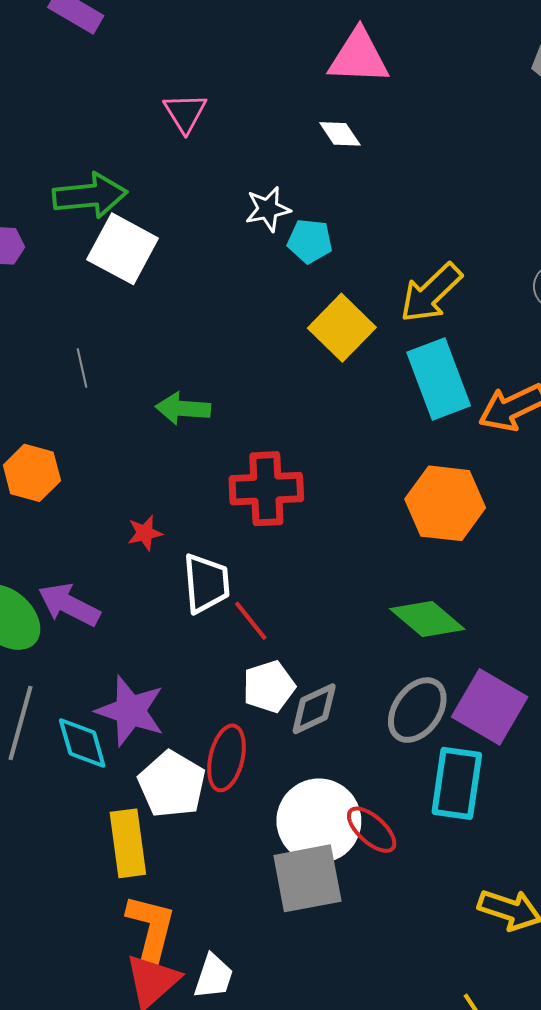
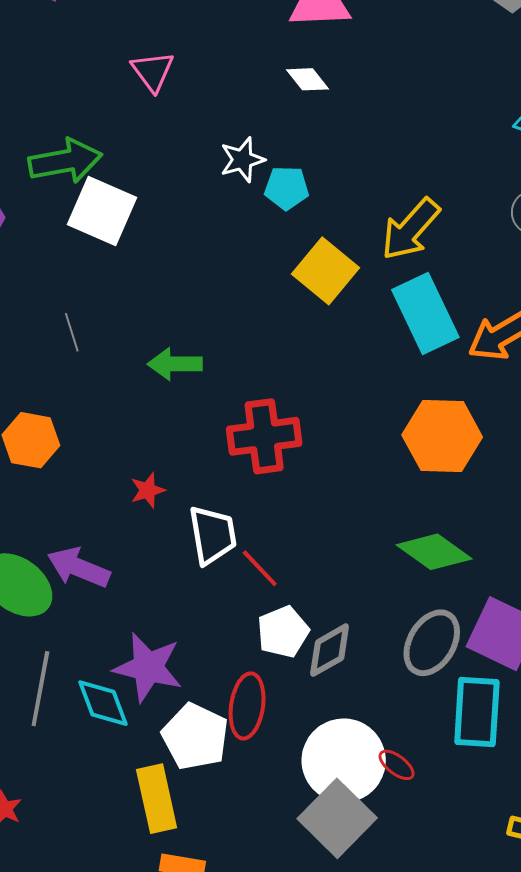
red ellipse: (372, 830) -> (397, 765), size x0.7
gray square: (307, 878) -> (337, 818), turned -30

